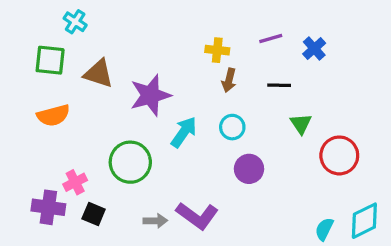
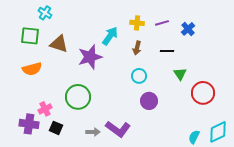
yellow cross: (217, 50) -> (137, 23), moved
cyan arrow: (184, 132) -> (110, 36), moved

